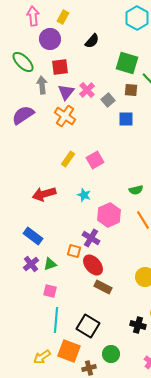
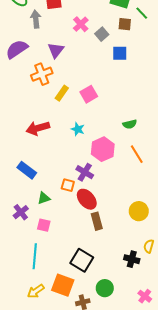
purple triangle: (66, 92) -> (56, 50), moved
orange cross: (65, 116) -> (42, 74), moved, turned 35
purple cross: (31, 264) -> (21, 212), moved
brown rectangle: (103, 287) -> (97, 221), turned 48
cyan line: (56, 320) -> (35, 256), moved

